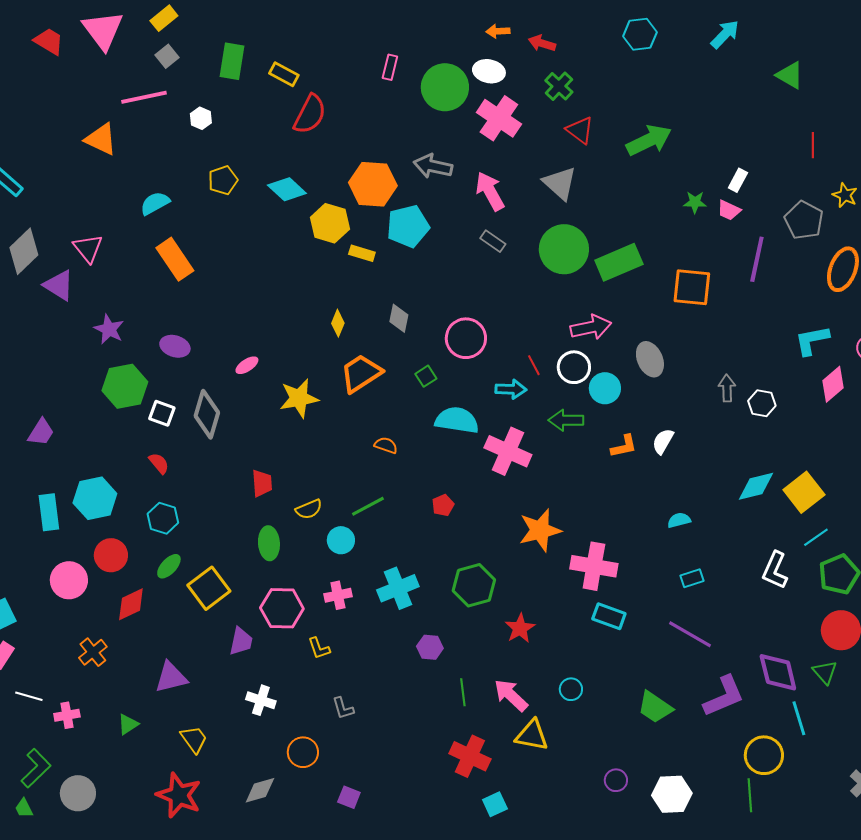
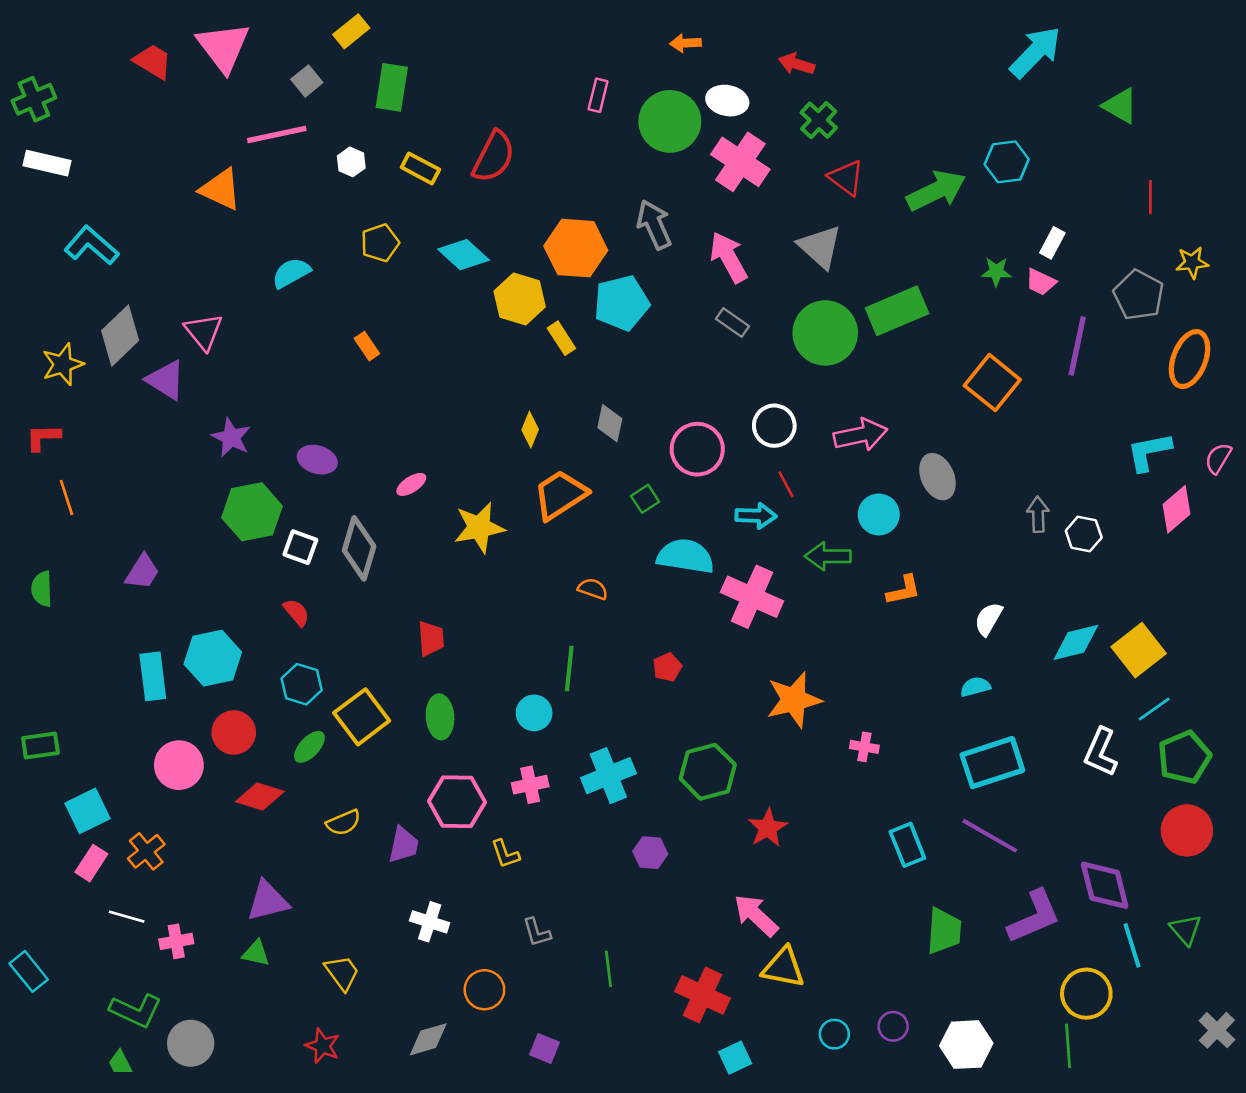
yellow rectangle: (164, 18) -> (351, 31), moved
orange arrow: (498, 31) -> (685, 43), moved
cyan hexagon: (640, 34) -> (1007, 162), moved
cyan arrow: (725, 34) -> (1035, 52), size x1.4
yellow rectangle: (284, 74) -> (420, 168), moved
gray arrow: (433, 166) -> (654, 225), turned 54
yellow star: (845, 195) -> (1192, 262), turned -30
yellow rectangle: (362, 253) -> (561, 338), turned 40
orange rectangle: (175, 259) -> (367, 346), moved, size x0.5
green rectangle: (619, 262) -> (897, 311), moved
orange square: (692, 287) -> (992, 383), turned 33
white circle: (574, 367) -> (774, 426), moved
white semicircle: (663, 441) -> (988, 619), moved
green line: (368, 506) -> (569, 669), turned -56
yellow semicircle: (309, 509) -> (343, 823), moved
pink cross: (594, 566) -> (864, 747), size x0.5
cyan rectangle: (692, 578) -> (992, 763), size x2.0
yellow square: (209, 588) -> (362, 717), moved
red diamond: (131, 604) -> (260, 796), turned 42
cyan rectangle: (609, 616) -> (907, 845), moved, turned 48
orange cross: (93, 652) -> (146, 851), moved
green triangle: (825, 672) -> (1186, 930), moved
purple triangle: (171, 677) -> (268, 901), moved
cyan circle: (571, 689) -> (834, 1034), moved
green line: (463, 692) -> (608, 969), moved
green trapezoid: (655, 707) -> (944, 931), turned -120
green triangle: (128, 724) -> (256, 953), turned 45
green L-shape: (36, 768) -> (136, 1011), turned 69
red star: (179, 795) -> (323, 1046), size x0.6

